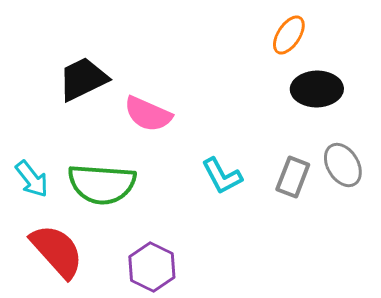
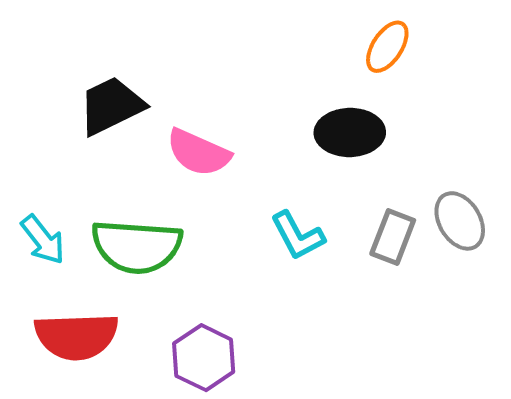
black ellipse: (317, 89) -> (350, 132), moved
red semicircle: (57, 251) -> (76, 336), turned 130

